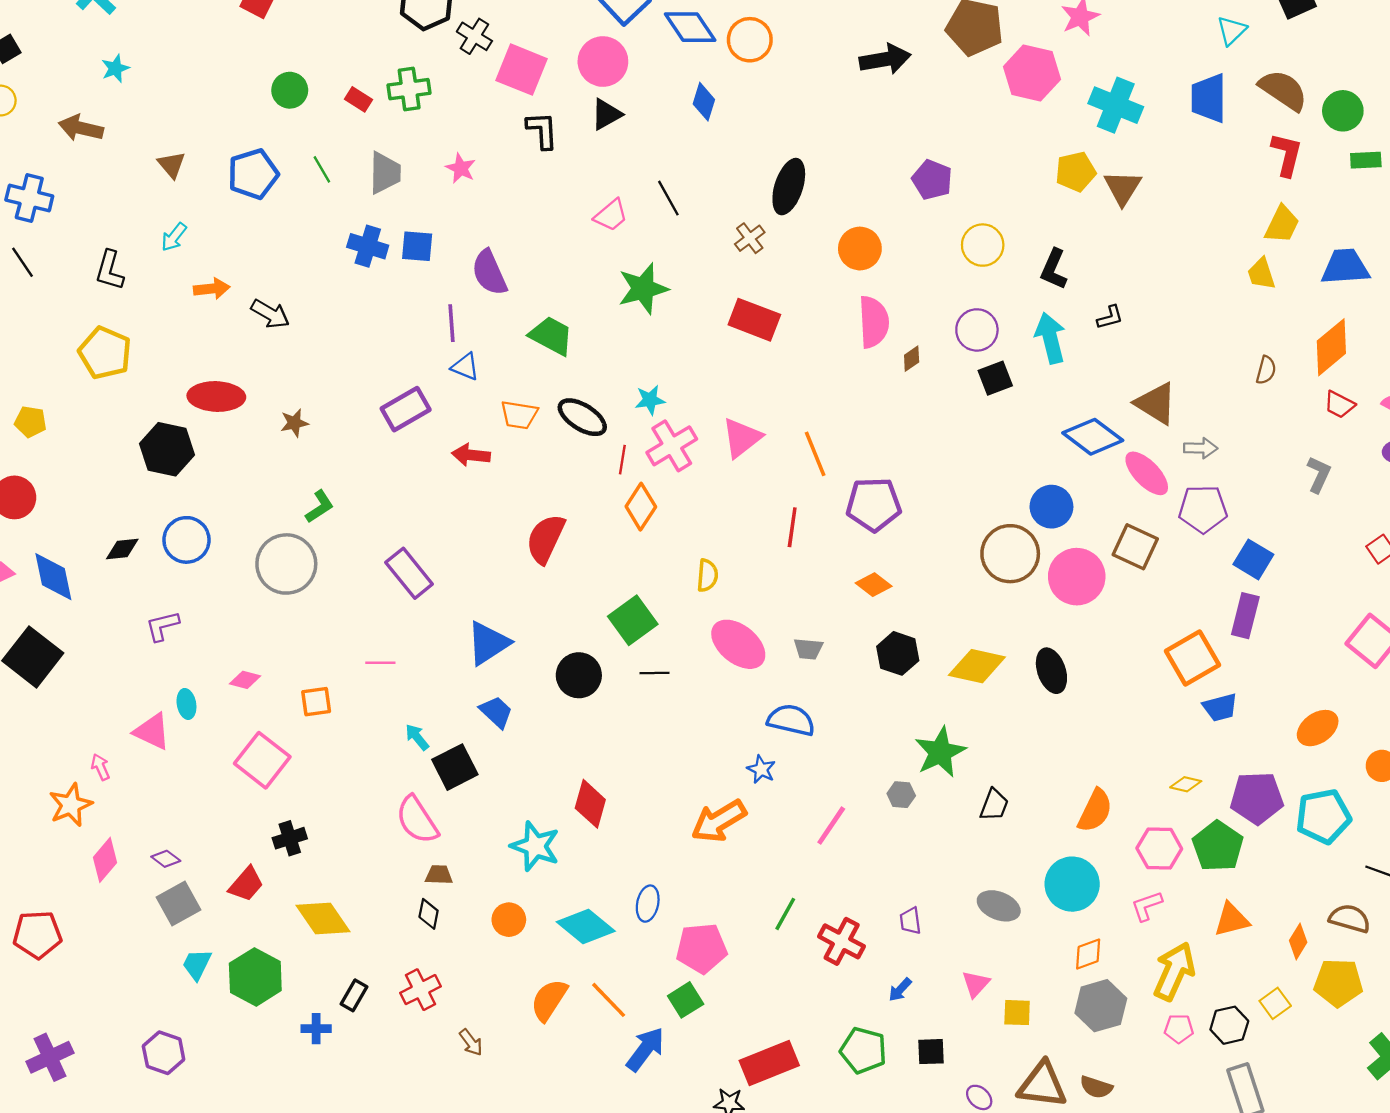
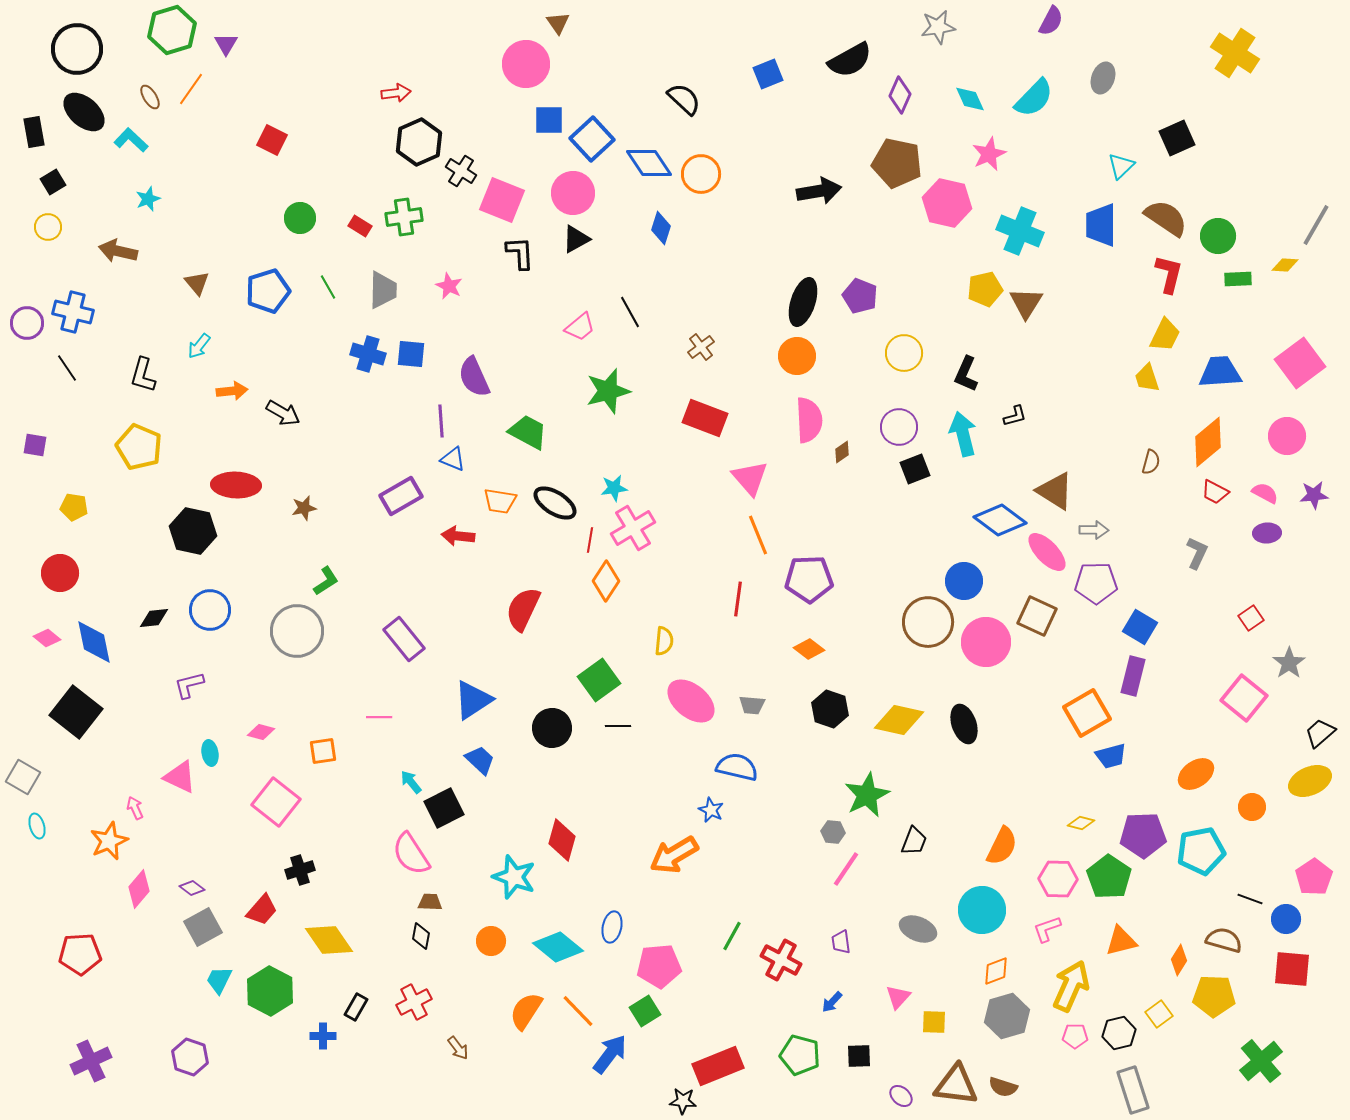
black ellipse: (789, 187) -> (803, 302), moved
pink triangle: (742, 438) -> (750, 478), moved, turned -33
pink line: (831, 826) -> (846, 869), moved

